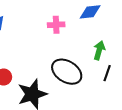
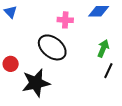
black ellipse: (67, 72) -> (52, 47), moved

